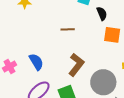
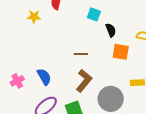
brown line: (68, 29) -> (81, 54), moved

